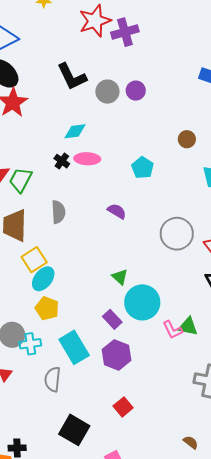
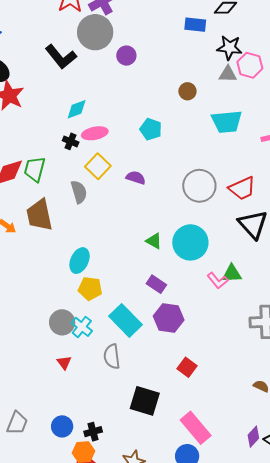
gray circle: (107, 92) -> (95, 32), moved, size x1.5
yellow square: (34, 260) -> (98, 166), moved
cyan circle: (142, 302) -> (190, 242), moved
cyan cross: (30, 344) -> (82, 327), turned -30

